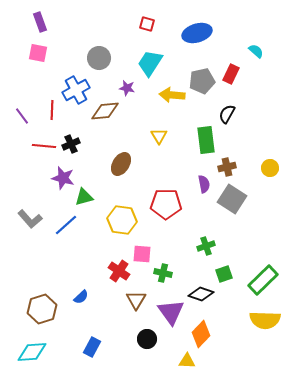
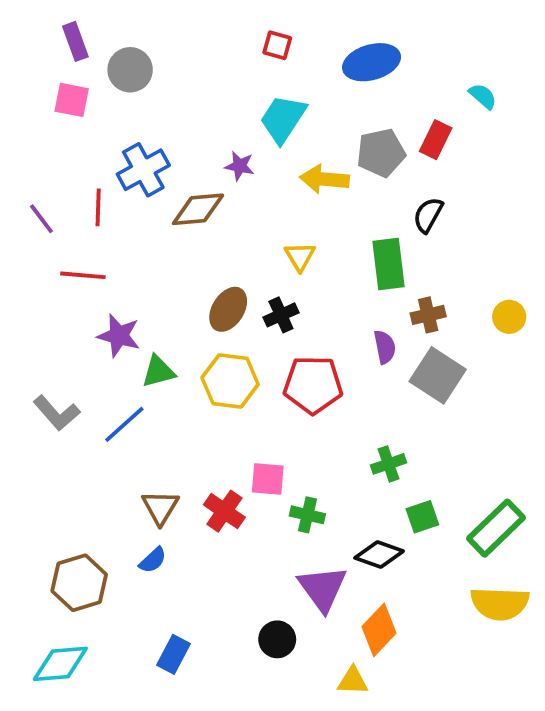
gray circle: (99, 58) -> (130, 70), moved
black cross: (71, 144) -> (281, 315), moved
yellow hexagon: (122, 220) -> (230, 381), moved
brown triangle: (136, 300) -> (160, 507), moved

